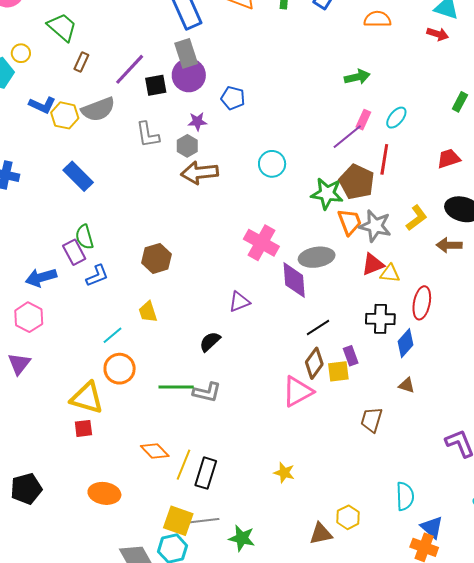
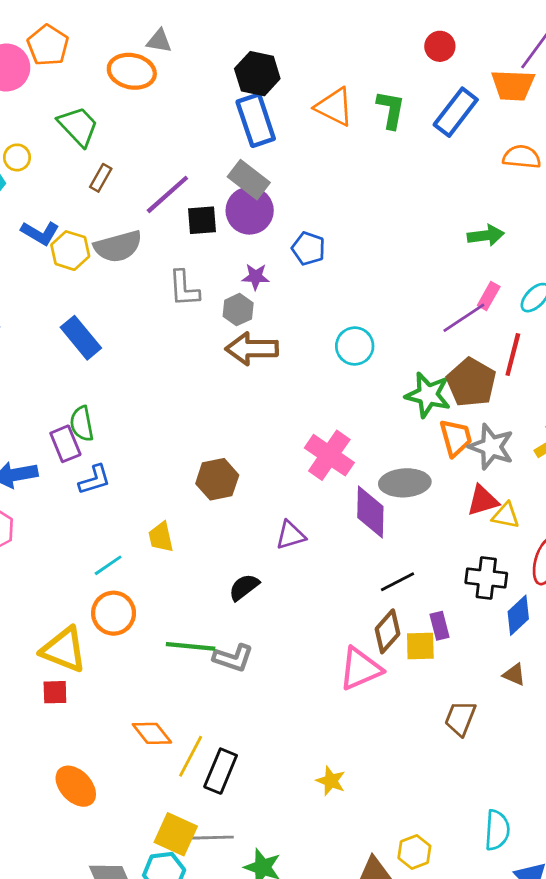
gray rectangle: (186, 53) -> (249, 180), turned -40
brown hexagon: (157, 258) -> (217, 479), moved
orange ellipse: (104, 493) -> (76, 786), turned 32

